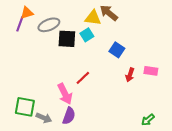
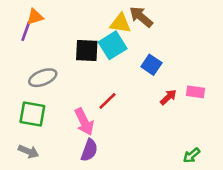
gray ellipse: (49, 25) -> (43, 78), moved
cyan square: (87, 35) -> (113, 45), size x1.5
red arrow: (130, 75) -> (168, 97), turned -152
green square: (25, 107) -> (32, 114), moved
gray arrow: (44, 118) -> (28, 151), moved

